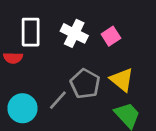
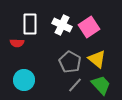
pink square: (111, 36) -> (89, 27), size x1.5
gray line: (58, 100) -> (75, 85), moved

